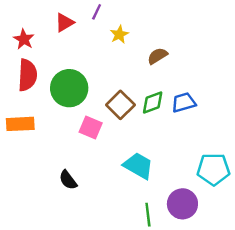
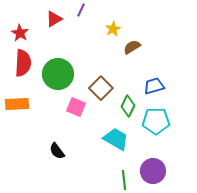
yellow star: (119, 34) -> (113, 29), moved
green diamond: (153, 102) -> (128, 106), moved, turned -45
cyan pentagon: (213, 169) -> (156, 121), moved

